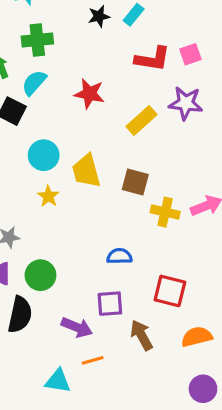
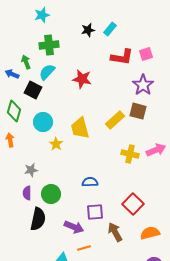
purple star: (186, 103) -> (143, 85), turned 30
yellow rectangle: (141, 121) -> (115, 120), moved
cyan circle: (44, 155) -> (43, 122), moved
brown square: (135, 182) -> (138, 111), moved
blue semicircle: (119, 256) -> (90, 182), moved
red square: (170, 291) -> (133, 204), turned 30

